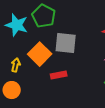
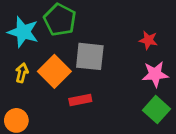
yellow arrow: (16, 65) -> (22, 73), moved

